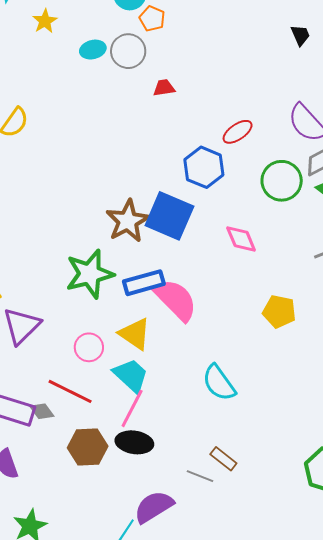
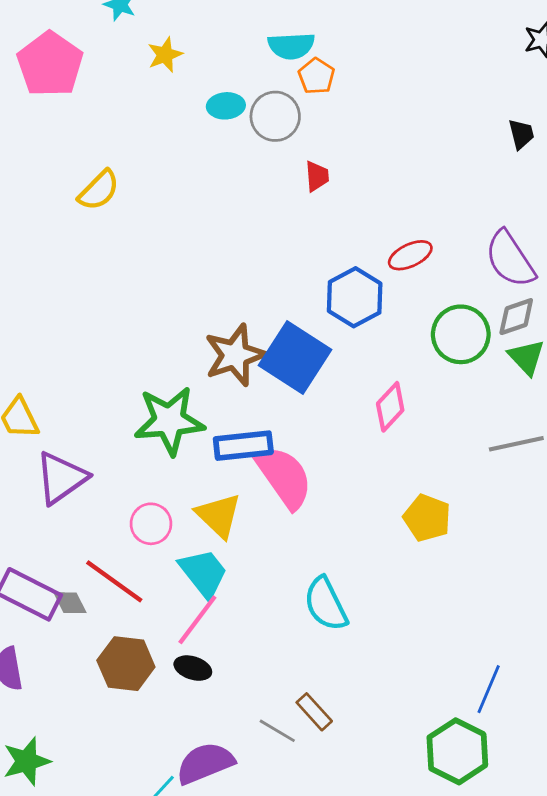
red trapezoid: (164, 88) -> (317, 176), turned 85
pink diamond: (241, 239) -> (390, 407), turned 56
black ellipse: (134, 442) -> (193, 668), size x0.7

